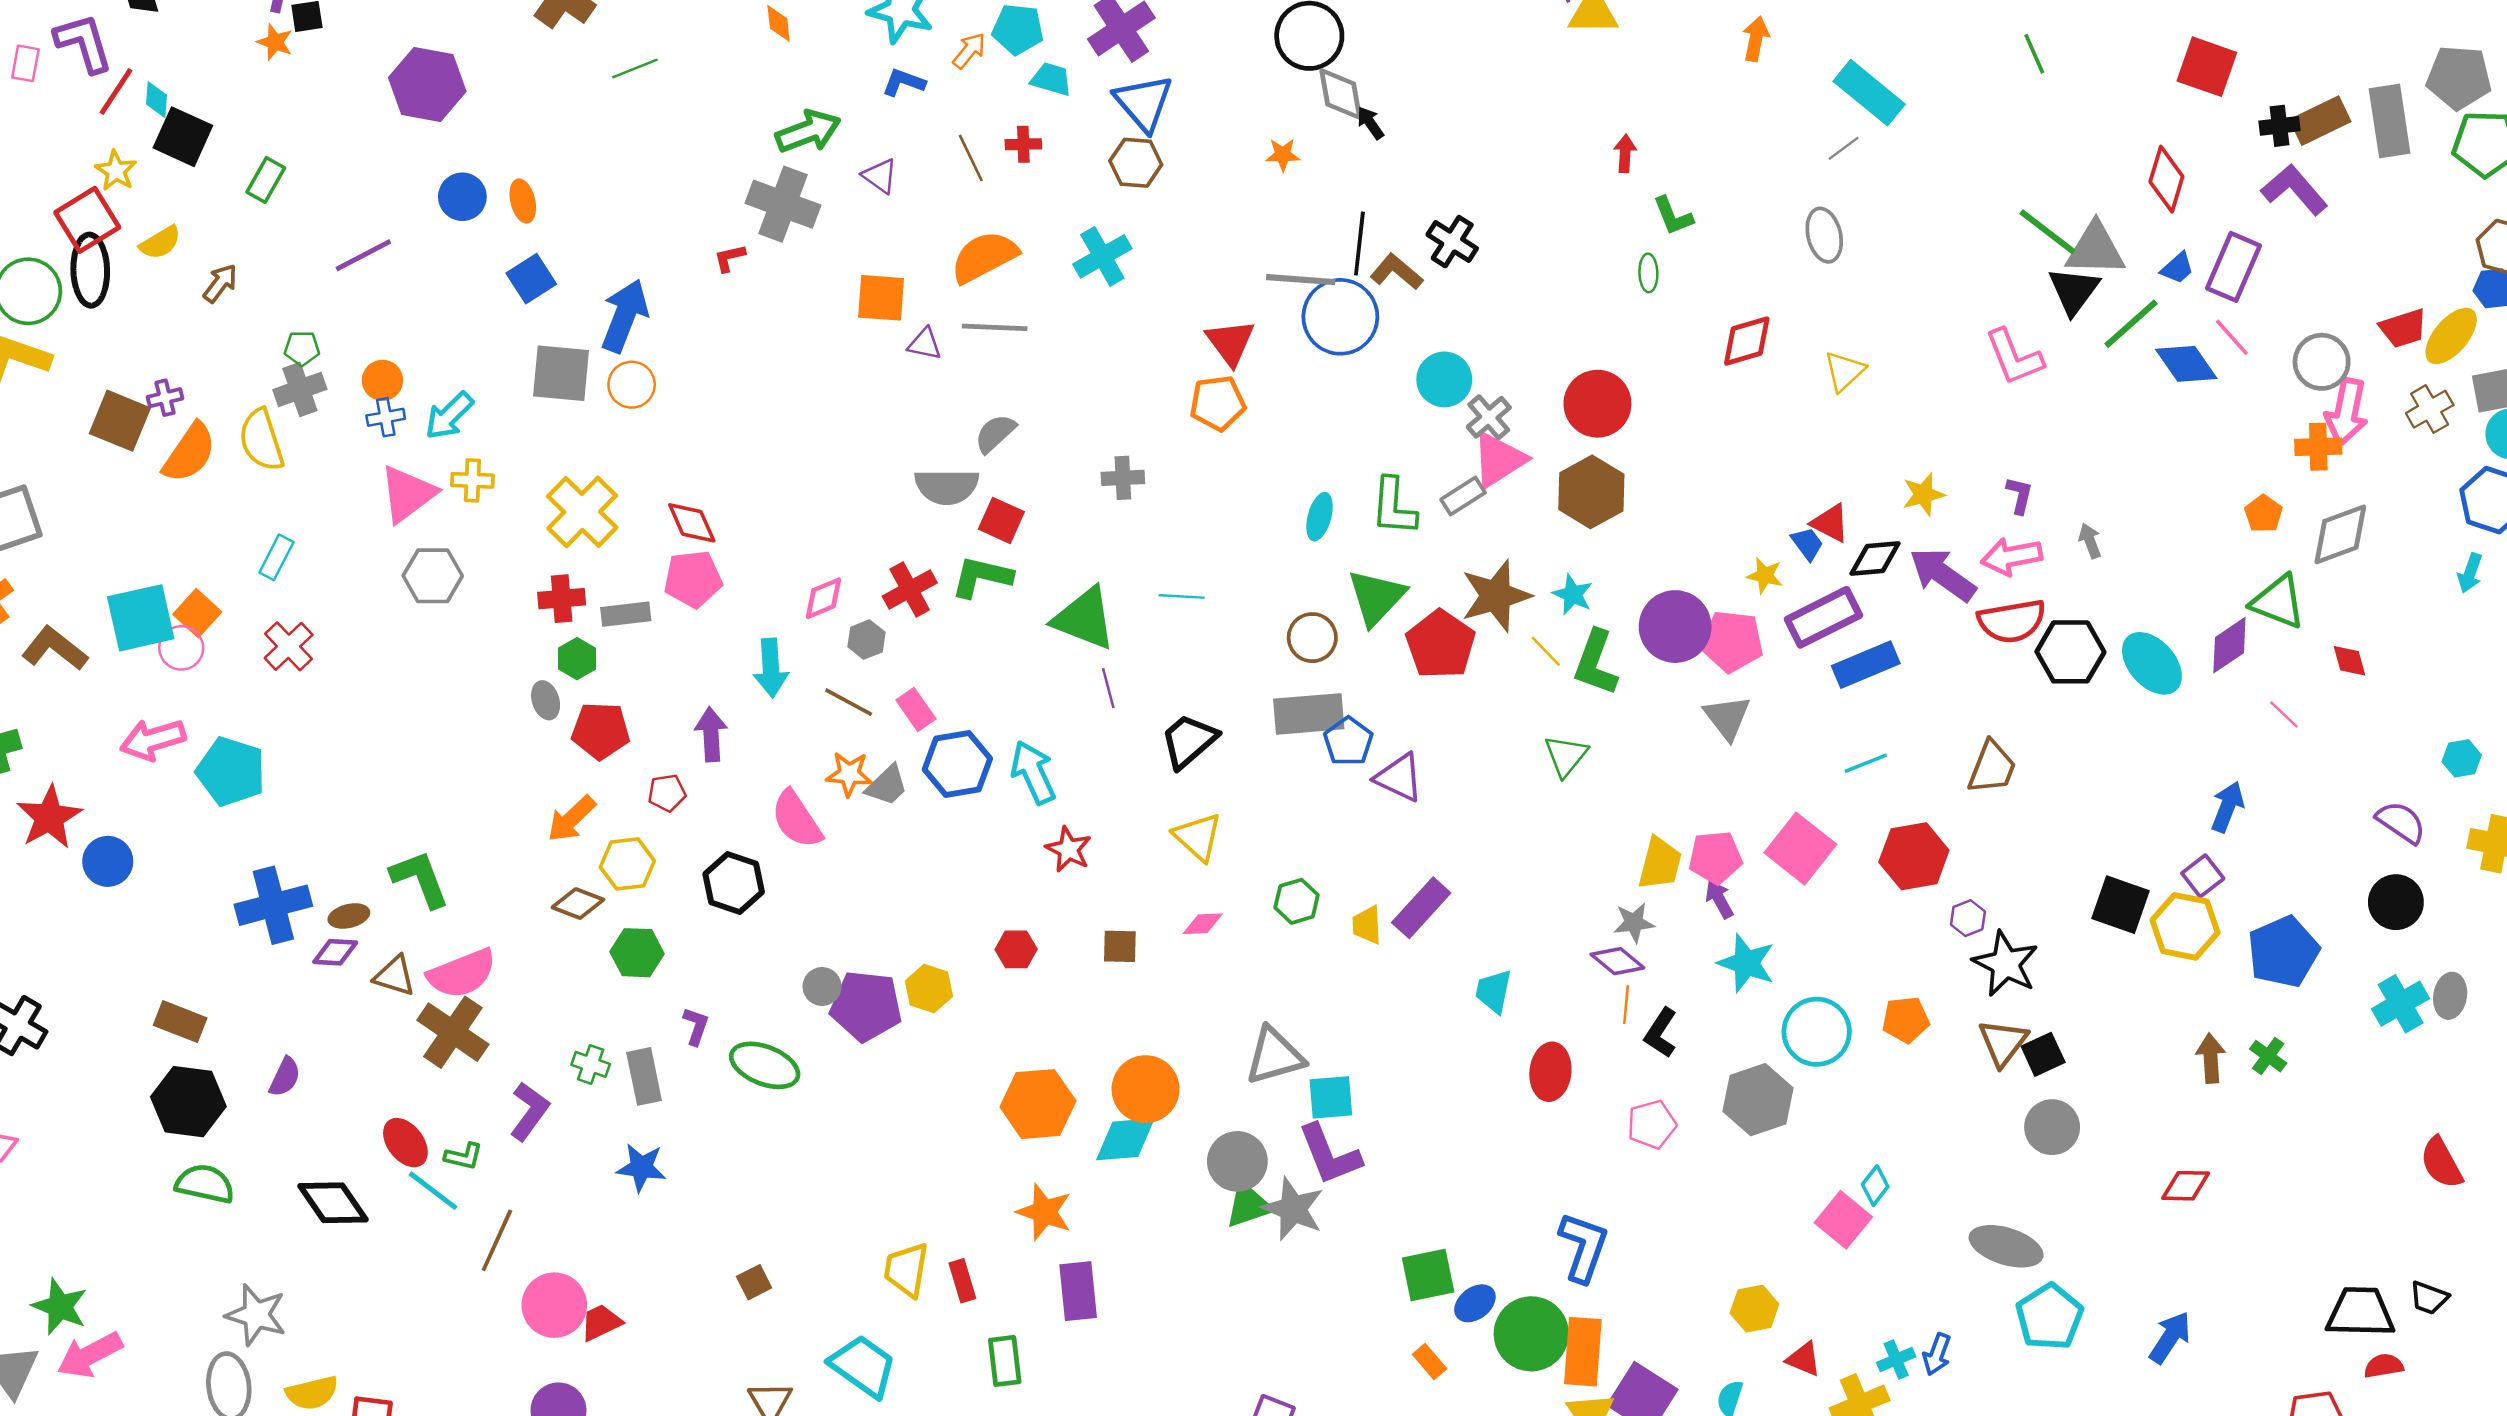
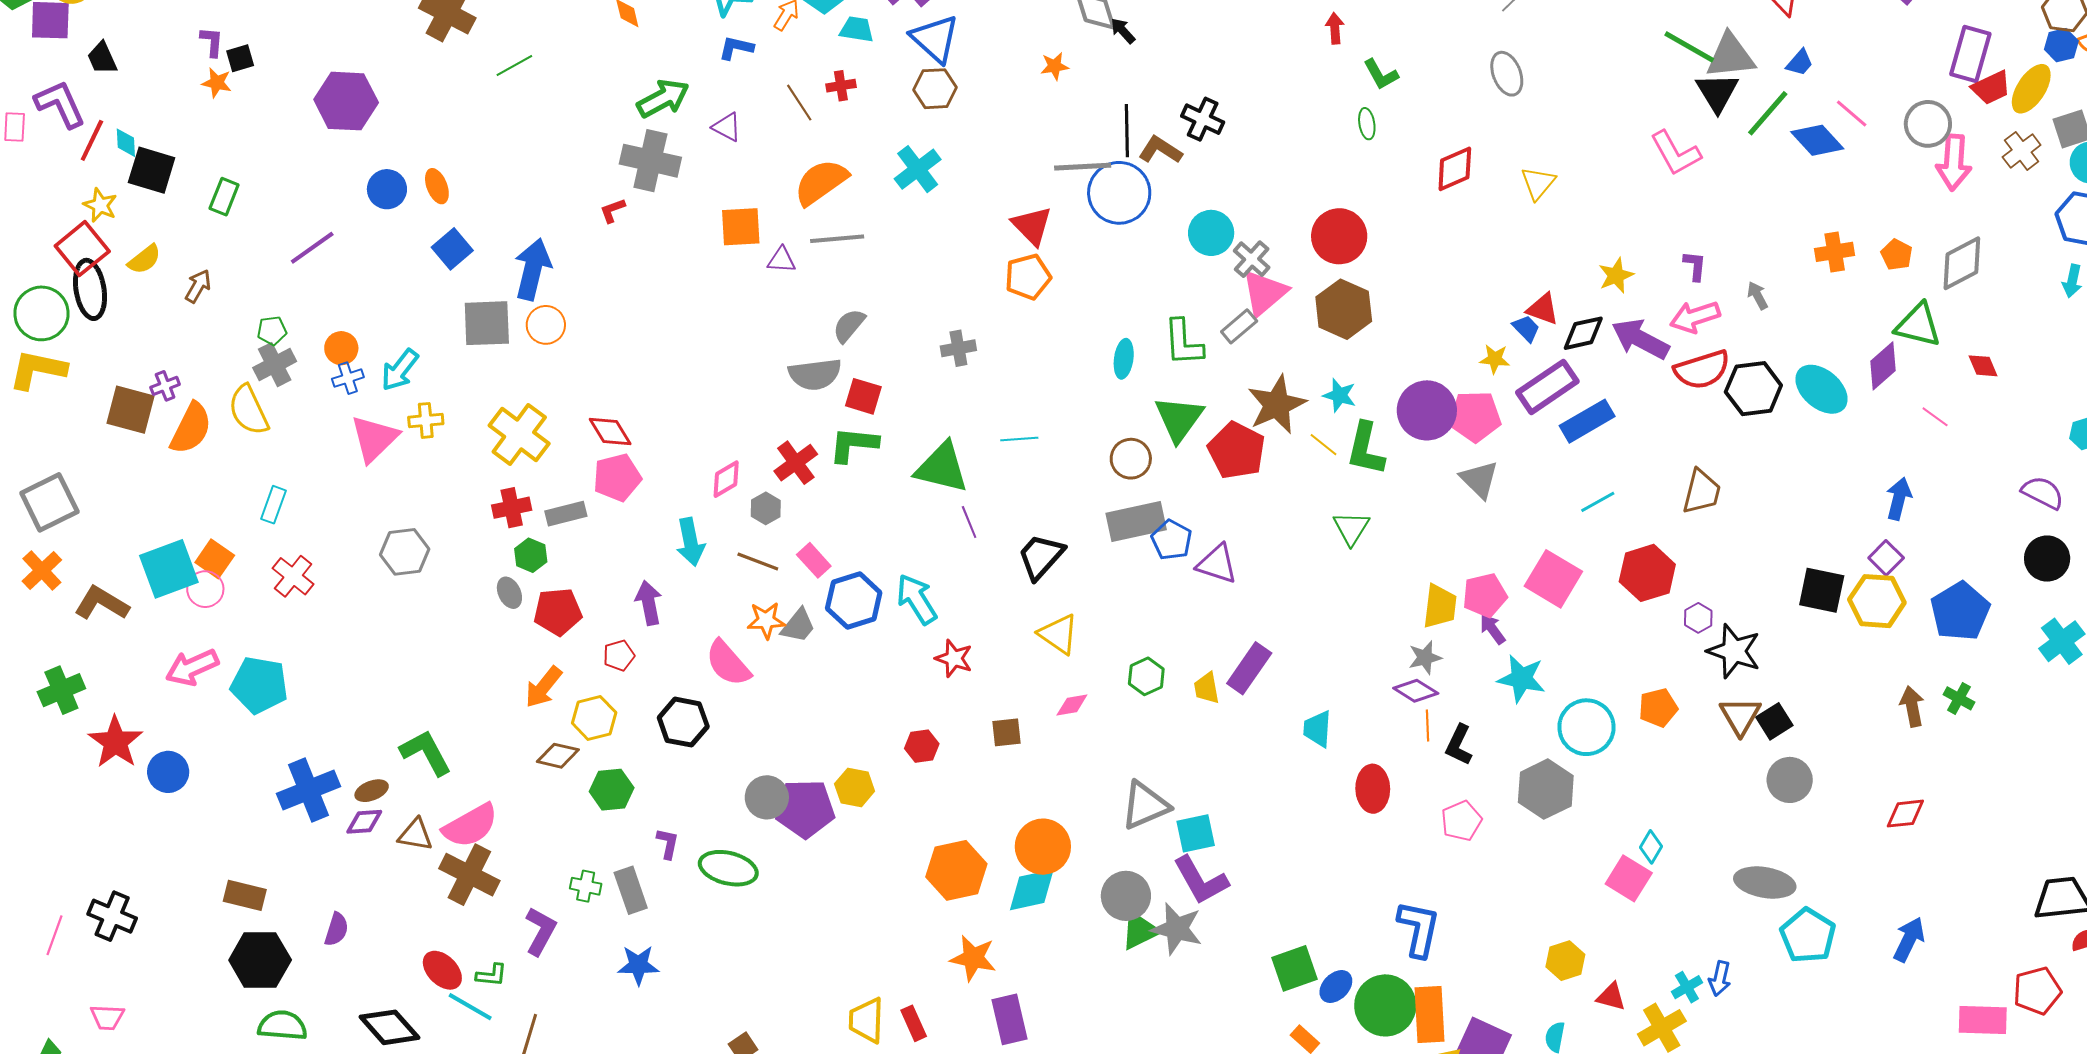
purple rectangle: (2233, 267) -> (1970, 54), moved
orange cross: (2318, 447) -> (1835, 252), moved
gray hexagon: (433, 576) -> (405, 552), moved
gray circle: (822, 986) -> (767, 797), size x1.4

